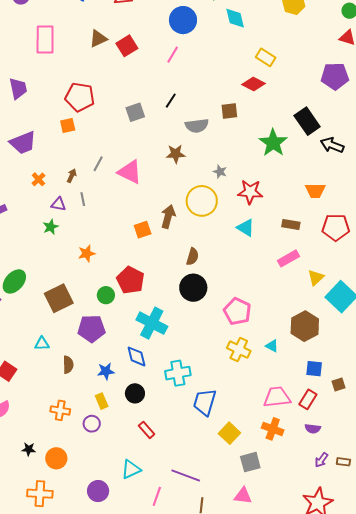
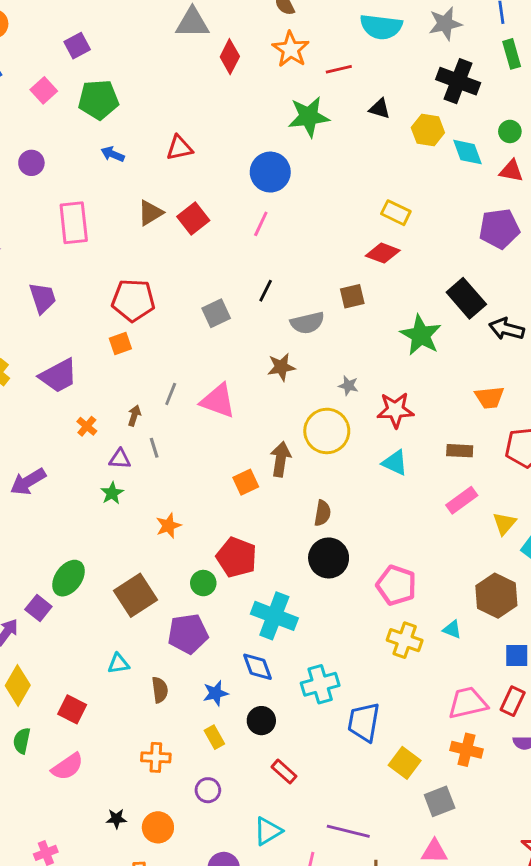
cyan diamond: (235, 18) -> (468, 152), moved
purple circle: (92, 424) -> (208, 790), moved

